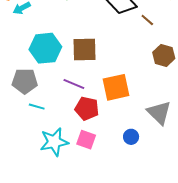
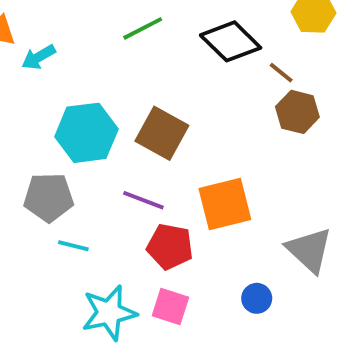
brown square: (84, 50) -> (162, 133), turned 32
brown hexagon: (164, 55) -> (297, 112), moved

